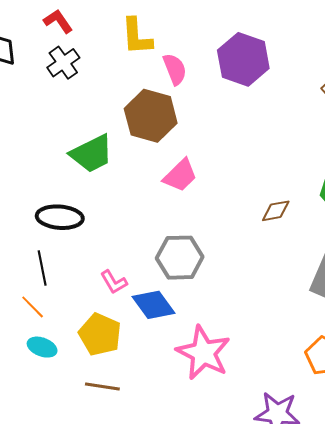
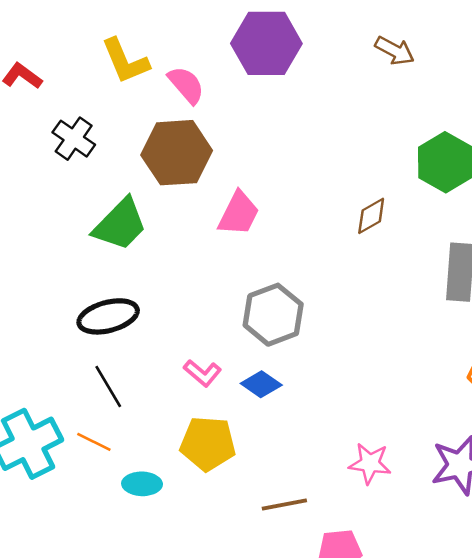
black cross: (63, 63) -> (74, 139), moved
blue diamond: (154, 305) -> (261, 384), size x0.7
orange line: (33, 307) -> (94, 442), moved
pink star: (203, 353) -> (370, 463), moved, size x0.6
brown line: (102, 387) -> (284, 504), moved

